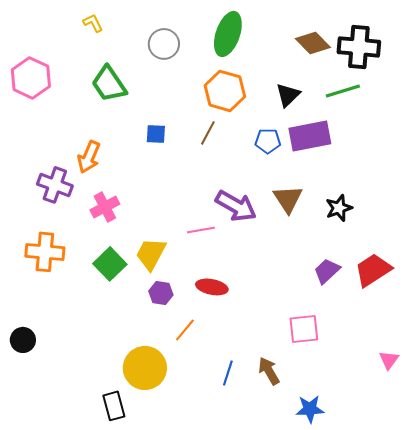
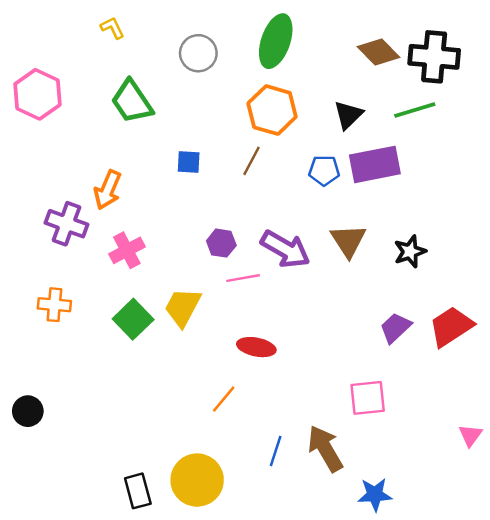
orange cross: (45, 252) -> (54, 305), size x0.7
purple hexagon: (161, 293) -> (221, 243), moved
yellow circle: (145, 368) -> (197, 480), moved
brown arrow: (269, 371) -> (325, 449), size x1.4

